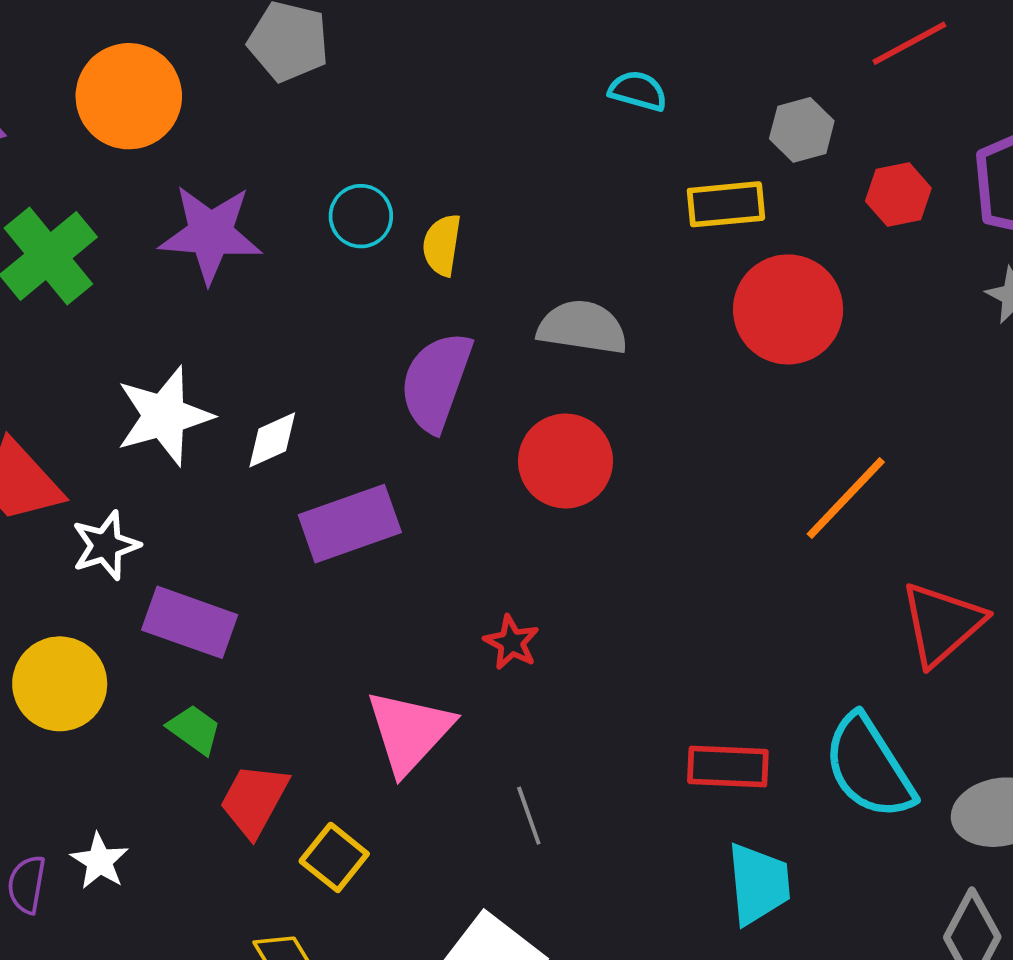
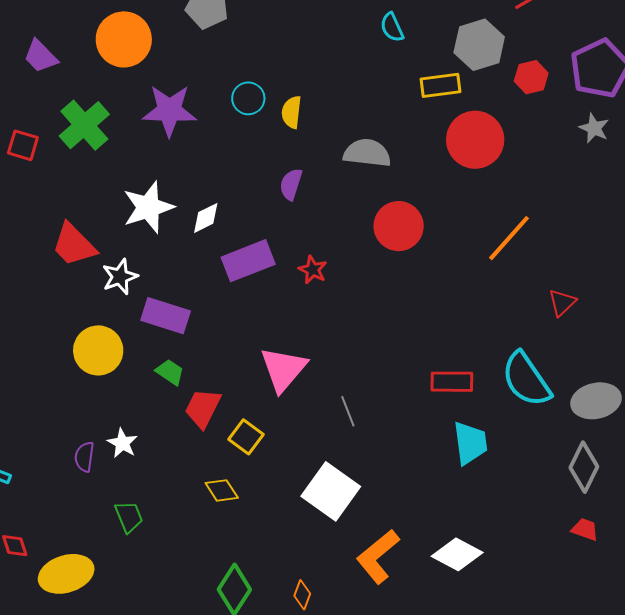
cyan semicircle: (638, 91) -> (392, 27), turned -128
gray hexagon: (802, 130) -> (479, 45), size x1.5
purple semicircle: (436, 382) -> (291, 184), size x0.6
red circle: (565, 461) -> (399, 226), moved
red triangle: (942, 624) -> (562, 302), size x0.6
red star: (512, 642) -> (313, 270), moved

